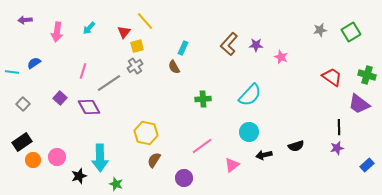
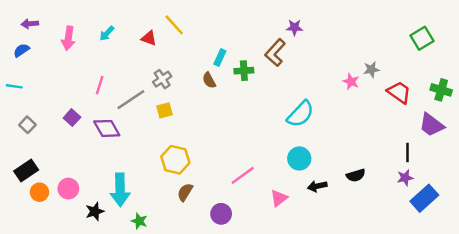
gray star: (320, 30) -> (371, 69), moved
red triangle: (124, 32) -> (149, 38), turned -48
purple star: (256, 45) -> (294, 27), moved
yellow square: (137, 46) -> (165, 110), moved
pink star: (281, 57) -> (351, 82), moved
blue semicircle: (34, 63) -> (21, 50), moved
green cross: (203, 99) -> (244, 71), moved
blue rectangle: (367, 165) -> (424, 198), moved, size x1.6

